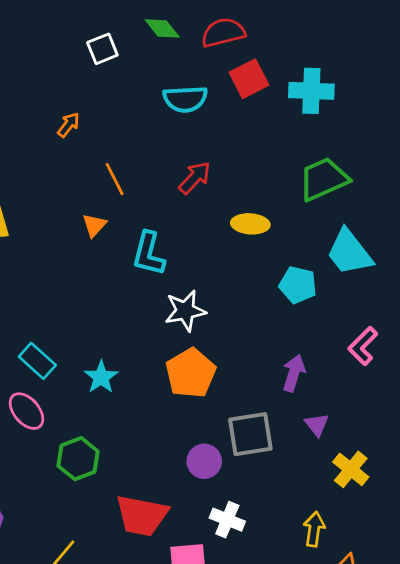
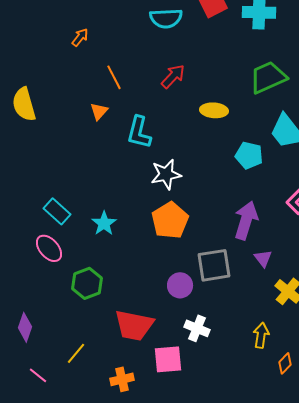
purple arrow: (294, 373) -> (246, 220), size x1.4

